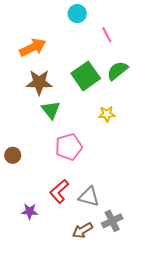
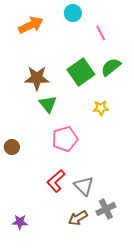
orange arrow: (33, 47) -> (31, 25), moved
gray triangle: (89, 197) -> (84, 186), turned 30
purple star: (30, 211) -> (20, 222), moved

